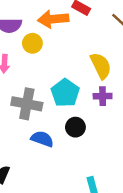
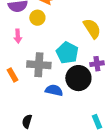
purple cross: (103, 96) -> (97, 64), moved
black circle: (75, 127) -> (78, 78), size x1.6

